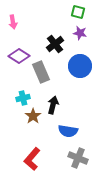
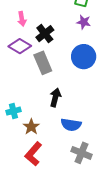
pink arrow: (13, 22) -> (22, 19), moved
black cross: (55, 44) -> (45, 34), moved
cyan cross: (23, 98) -> (13, 111), moved
brown star: (33, 116) -> (31, 127), moved

